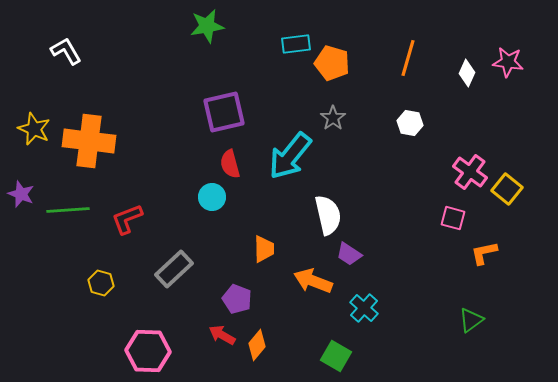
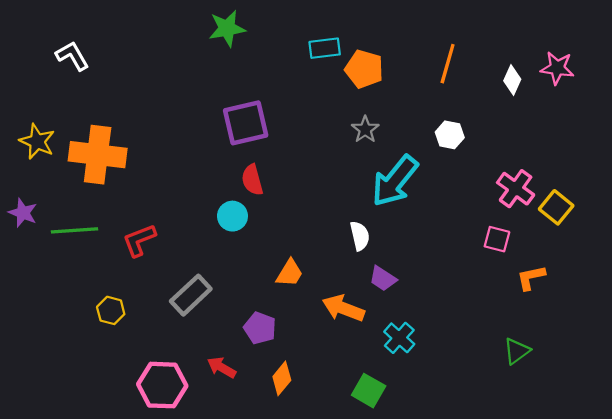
cyan arrow: (290, 156) -> (395, 181), moved
white semicircle: (328, 215) -> (360, 236), size x0.7
orange trapezoid: (264, 249) -> (290, 273), turned 32
red arrow: (222, 335) -> (222, 367), moved

